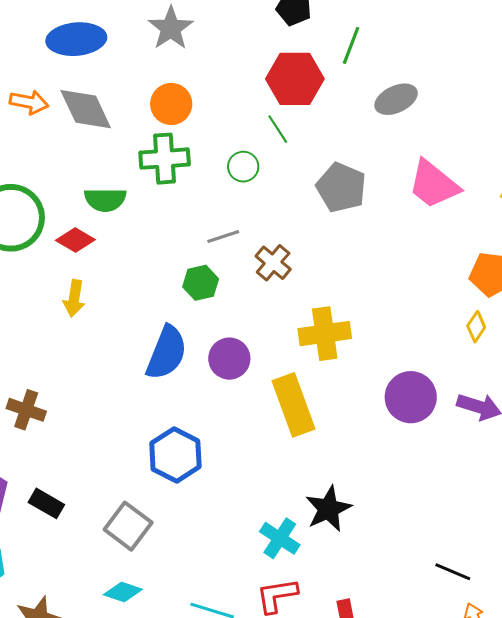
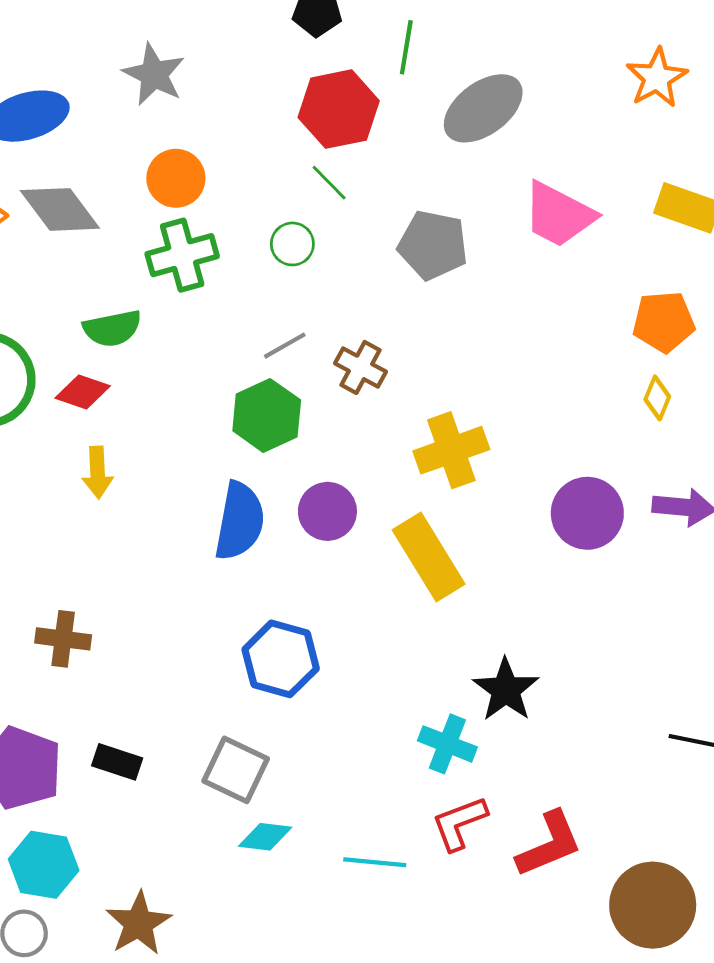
gray ellipse: (396, 99) -> (483, 108), size x1.4
green hexagon: (201, 283) -> (267, 415), size x1.4
cyan diamond: (123, 592) -> (265, 837), moved

